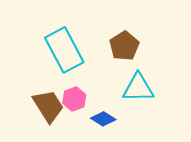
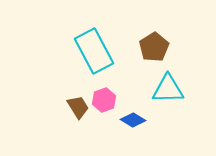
brown trapezoid: (48, 106) -> (78, 107), size x0.7

